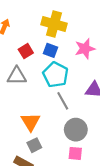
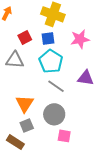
blue square: (51, 50) -> (48, 39), turned -32
gray line: (63, 101) -> (56, 86), turned -30
gray circle: (76, 130) -> (54, 114), moved

